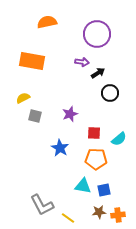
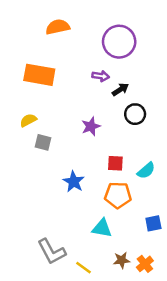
purple star: (70, 114) -> (91, 126), moved
blue square: (104, 190) -> (153, 223), moved
orange cross: (118, 215) -> (145, 264), turned -32

